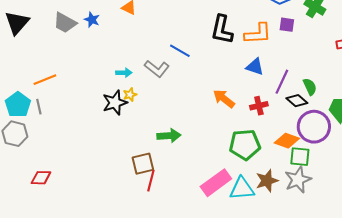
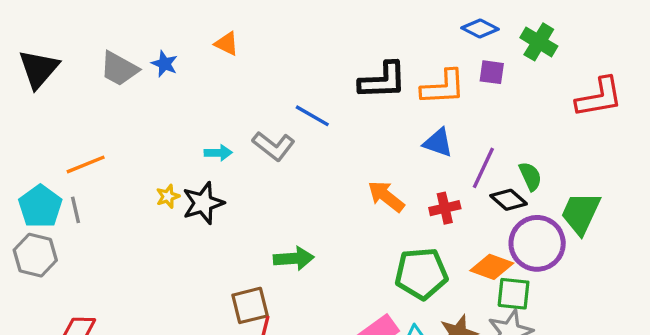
black L-shape: (222, 30) -> (383, 81), turned -104
yellow star: (130, 95) -> (168, 196), moved

